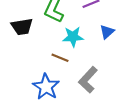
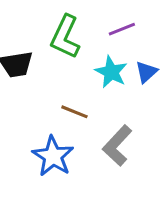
cyan star: (73, 37) -> (111, 72), moved, turned 30

